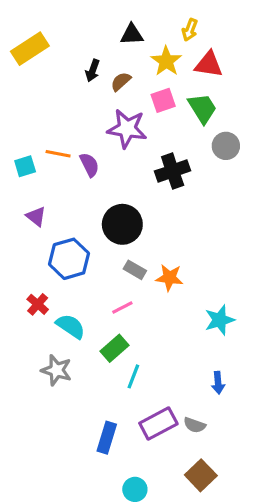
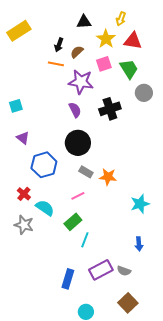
orange line: (58, 154) -> (56, 64), moved
purple semicircle: (89, 165) -> (75, 110), moved
gray star: (56, 370) -> (24, 225), moved

